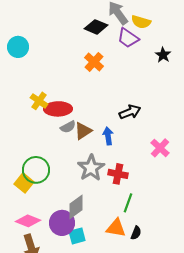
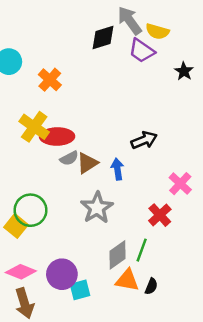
black diamond: (96, 27) -> (103, 37), turned -40
orange cross: (94, 62) -> (50, 80), moved
yellow cross: (39, 101) -> (34, 127), size x1.4
red cross: (118, 174) -> (160, 215), moved, turned 36
gray diamond: (76, 207) -> (117, 255), moved

